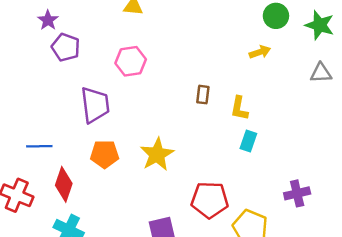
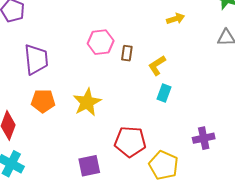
pink hexagon: (131, 61) -> (101, 42), moved
yellow L-shape: (239, 108) -> (157, 65), turned 45

